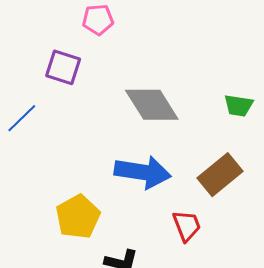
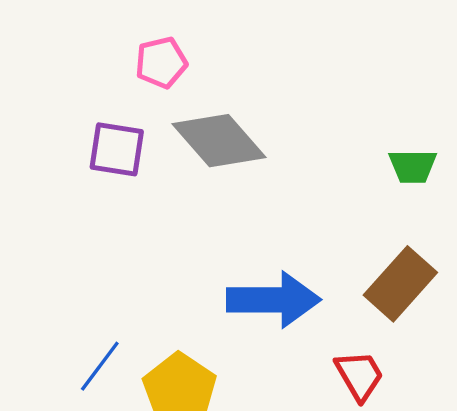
gray diamond: (152, 105) -> (219, 141), moved
blue line: (22, 118) -> (100, 366), moved

